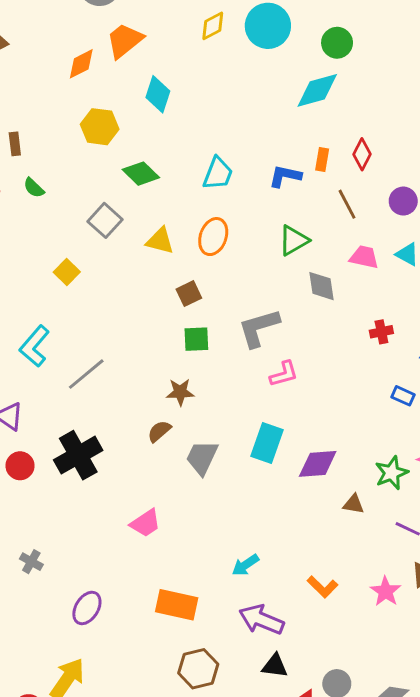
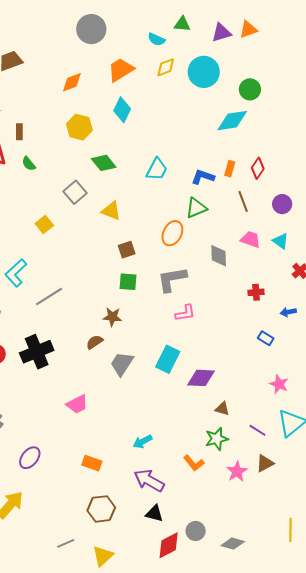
orange trapezoid: (125, 41) -> (121, 70), moved
orange ellipse: (213, 237) -> (172, 233), moved
green triangle: (294, 240) -> (196, 208), moved
green star: (392, 473) -> (217, 439), moved
orange rectangle: (177, 605) -> (92, 463), size x0.7

